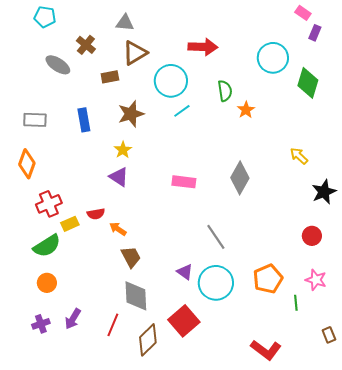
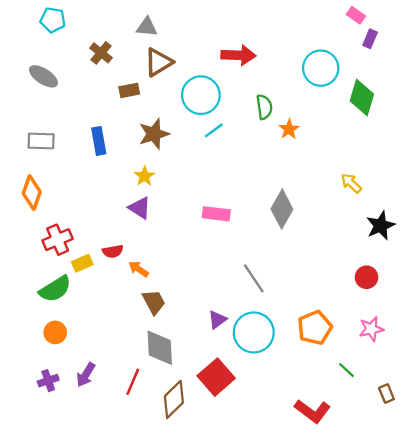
gray ellipse: (58, 65) -> (43, 76), moved
purple triangle: (185, 272) -> (217, 320), turned 48
pink star: (316, 280) -> (371, 329), turned -30
green line: (296, 303) -> (347, 370), moved, turned -42

